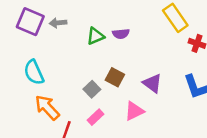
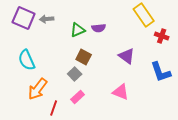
brown square: (115, 77) -> (84, 57), moved
purple triangle: (152, 83) -> (127, 56), moved
orange arrow: (47, 107) -> (38, 89), turned -100
pink triangle: (134, 111) -> (121, 92), moved, turned 48

